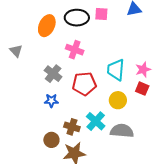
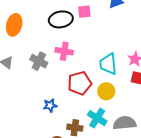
orange ellipse: (47, 26) -> (14, 25), moved
gray cross: (53, 74) -> (39, 61), moved
yellow circle: (118, 100) -> (106, 91), moved

